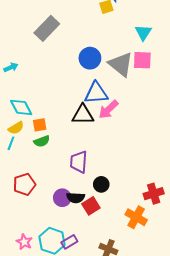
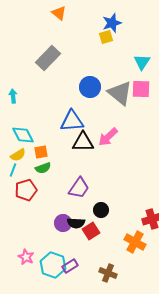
cyan arrow: (11, 67) -> (13, 96), turned -72
blue triangle: (96, 93) -> (72, 121), moved
purple trapezoid: (79, 162) -> (79, 188), turned -150
red pentagon: (24, 184) -> (26, 190), moved
pink star: (24, 242) -> (26, 257), moved

